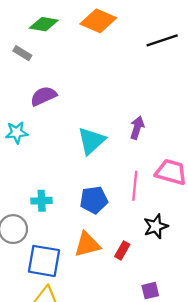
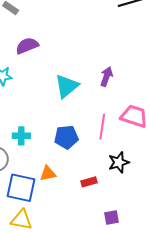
orange triangle: (87, 244) -> (48, 173), moved, size x0.7
red rectangle: (122, 250) -> (89, 182), turned 42

